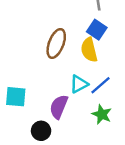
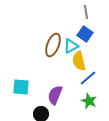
yellow semicircle: (89, 50) -> (79, 61), moved
cyan triangle: (79, 84) -> (71, 46), moved

